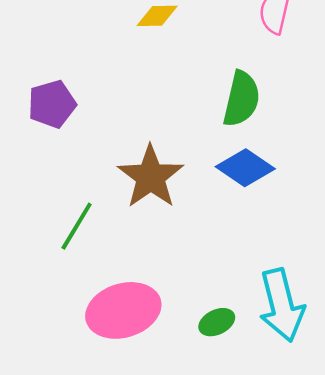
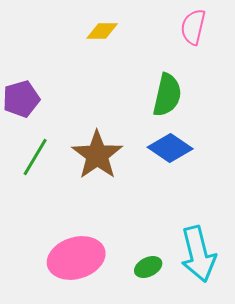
green line: (77, 226) -> (35, 157), moved

